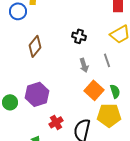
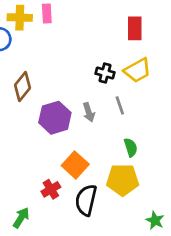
black cross: (79, 36) -> (105, 73), moved
orange square: (94, 90) -> (75, 165), moved
purple hexagon: (37, 94) -> (55, 118), moved

